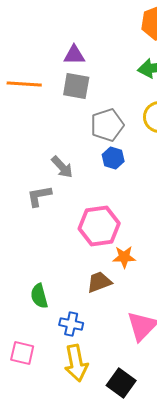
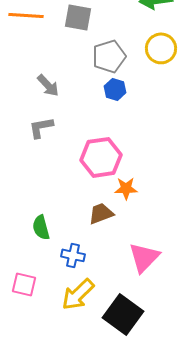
gray arrow: (62, 167) -> (48, 85), moved
yellow arrow: (76, 363) -> (78, 294), turned 57
black square: (121, 383) -> (123, 314), size x1.4

